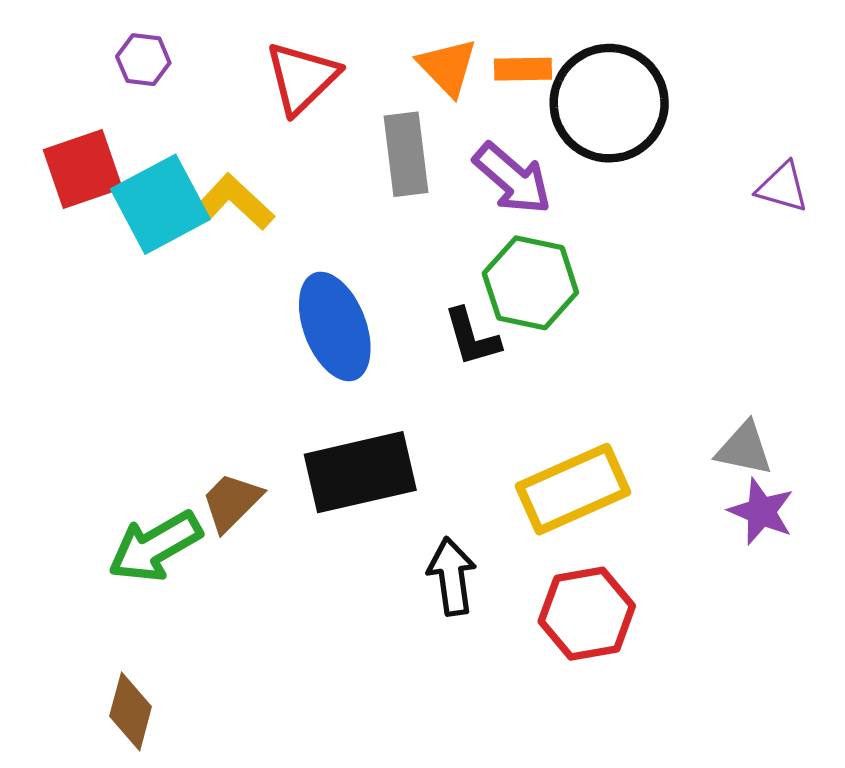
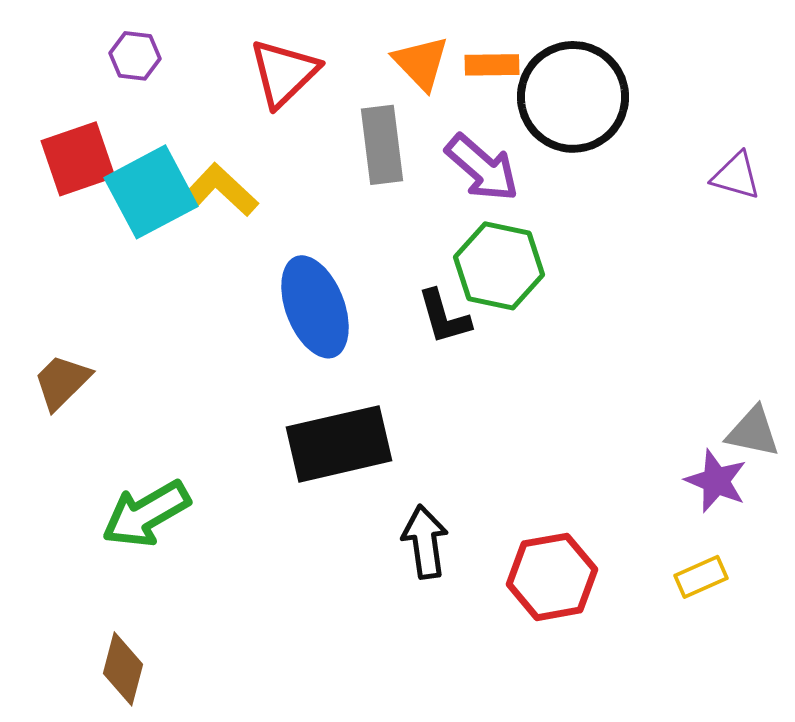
gray triangle: (744, 449) -> (753, 432), moved
yellow rectangle: (573, 489) -> (701, 577), moved, size x0.5
brown trapezoid: (232, 502) -> (62, 382), moved

